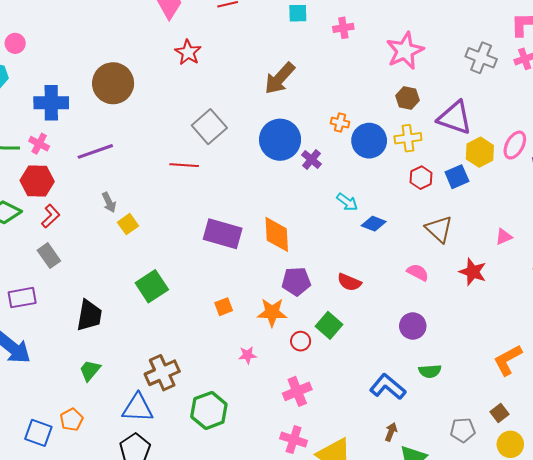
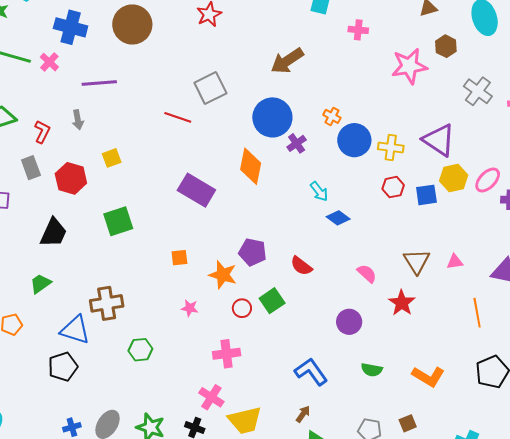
brown hexagon: (407, 98) -> (446, 46), moved
red hexagon: (37, 181) -> (71, 178), moved
gray arrow: (109, 202) -> (78, 120), moved
red L-shape: (51, 216) -> (42, 132), turned -35
brown triangle: (439, 229) -> (417, 261), moved
orange diamond: (277, 234) -> (251, 166), moved
red star: (473, 272) -> (402, 303), moved
orange L-shape: (508, 360) -> (428, 376), turned -136
green semicircle: (430, 371) -> (372, 370), moved
green hexagon: (209, 410) -> (140, 350), size x0.7

